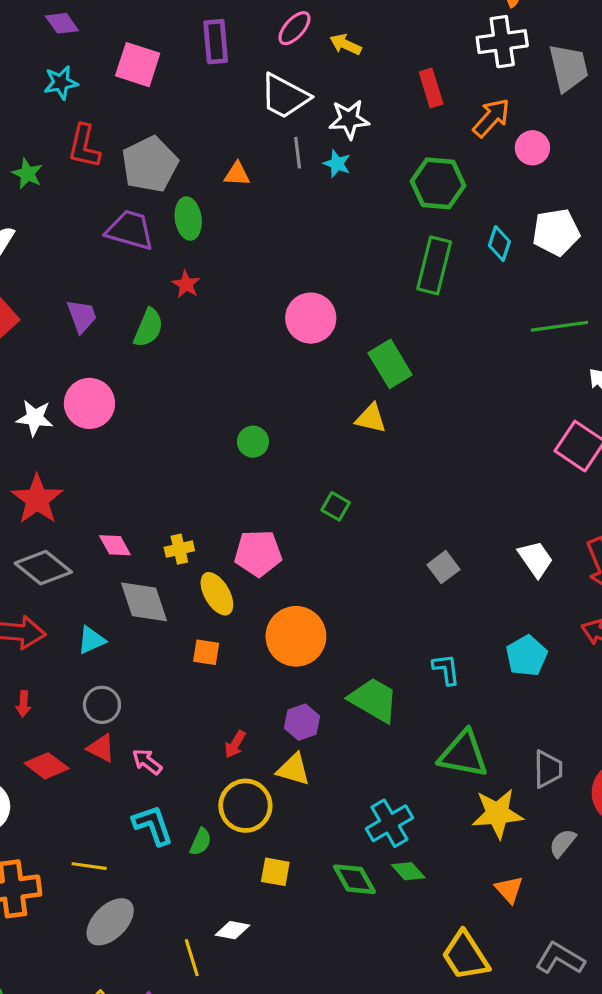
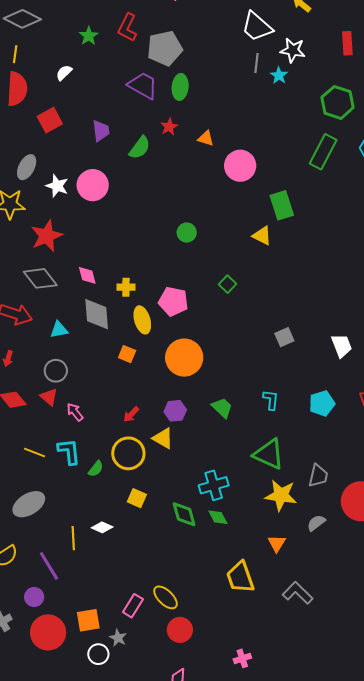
orange triangle: (237, 174) -> (206, 138), moved
green trapezoid: (374, 700) -> (222, 408), size x0.7
yellow line: (89, 866) -> (34, 452), moved

